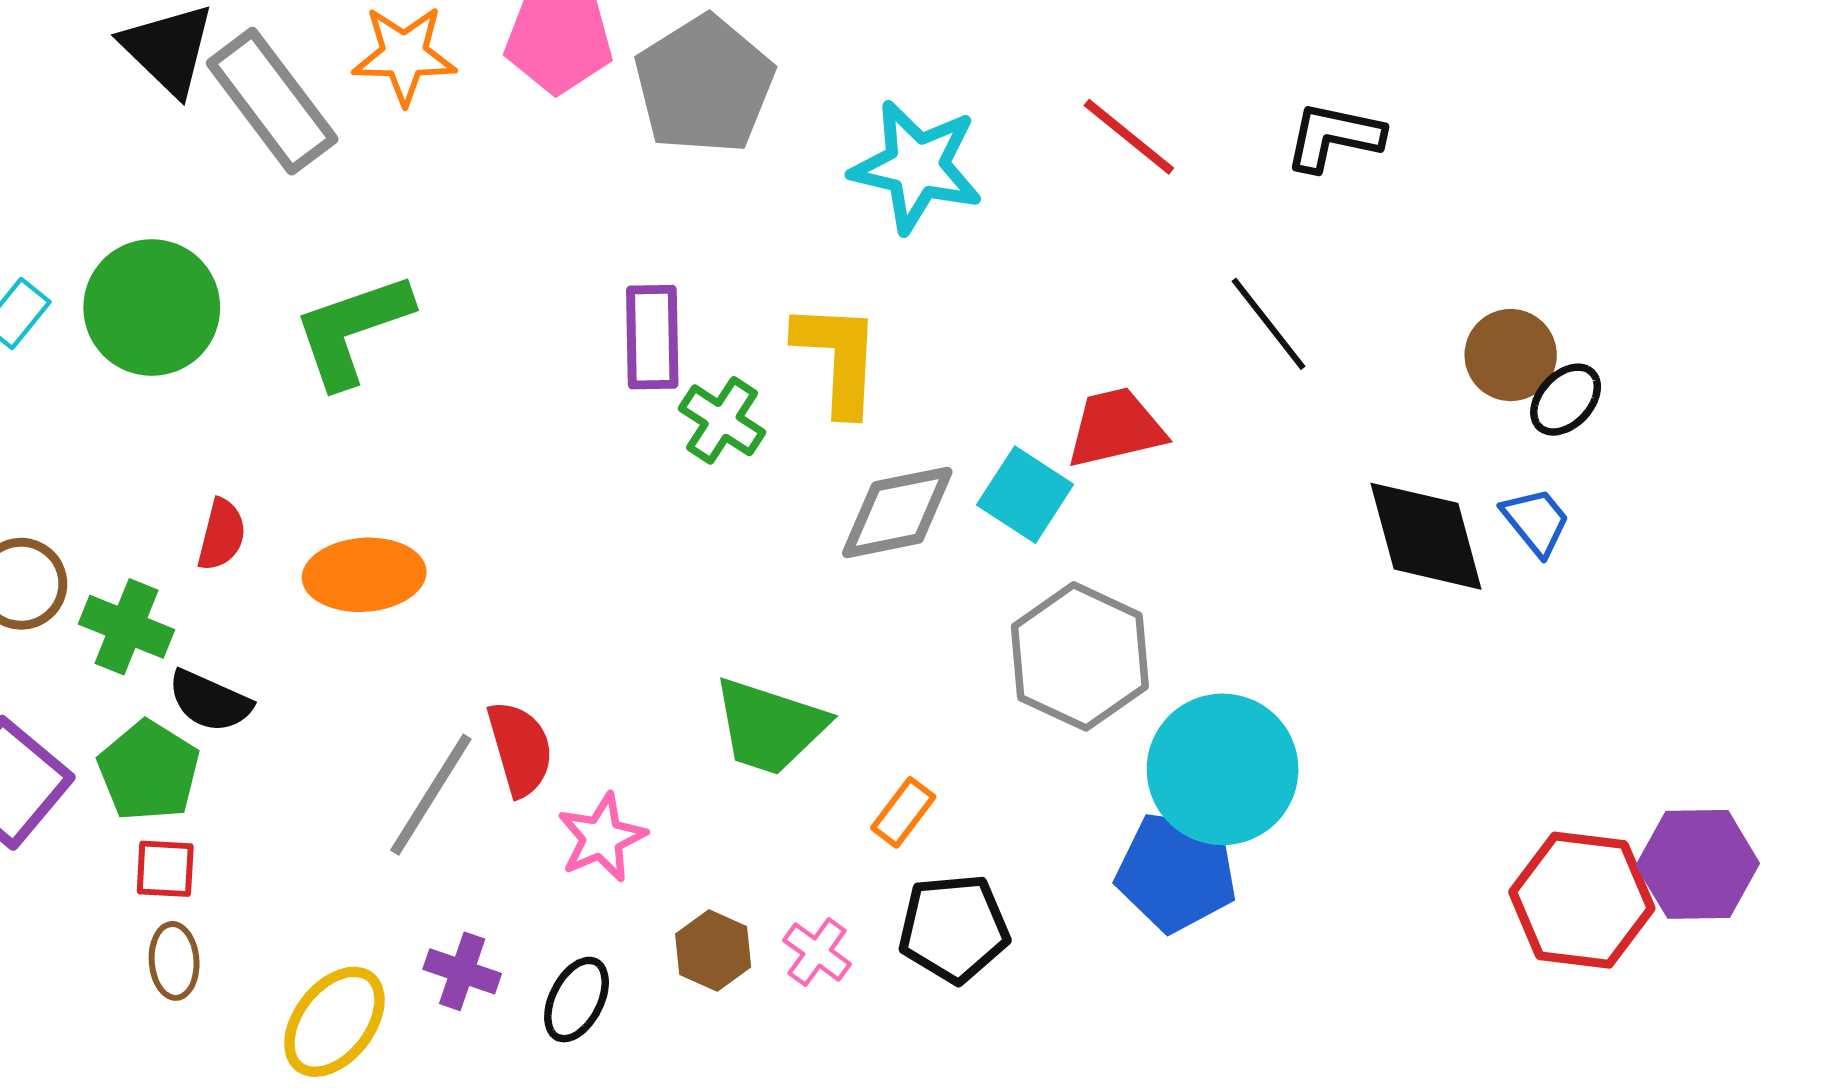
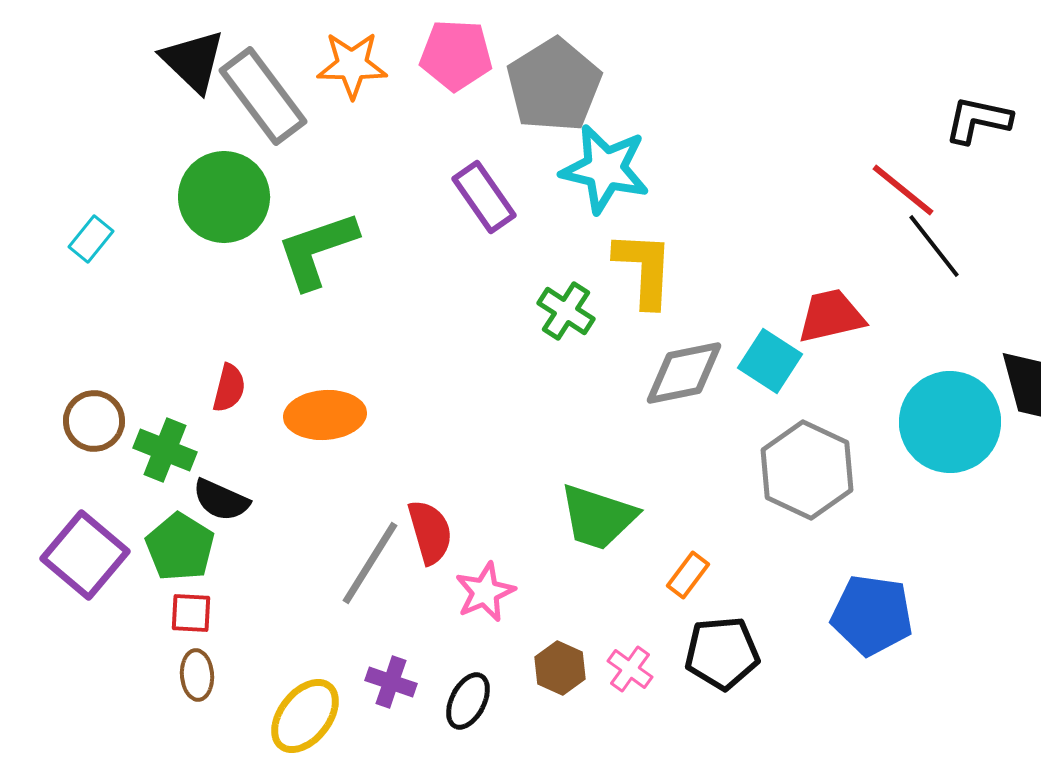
red line: (1129, 137) -> (903, 190), moved
cyan star: (917, 166) -> (605, 169), moved
green circle: (152, 307) -> (224, 197), moved
purple rectangle: (652, 337) -> (484, 197), moved, turned -34
cyan circle: (1223, 769) -> (950, 422), moved

